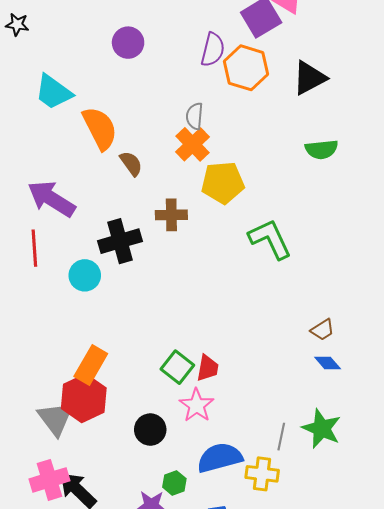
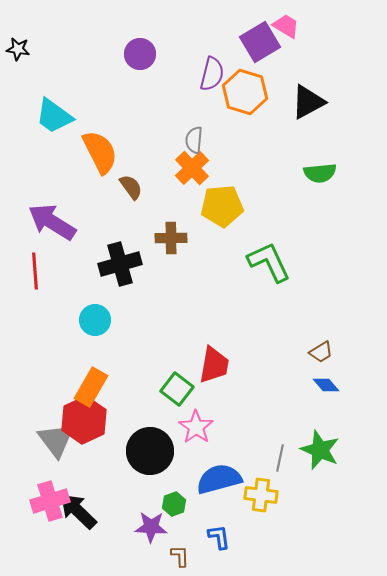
purple circle: (128, 43) -> (140, 54), moved
cyan circle: (85, 275) -> (95, 320), moved
red trapezoid: (208, 368) -> (214, 365), moved, size x1.4
black circle: (150, 430) -> (150, 451), size x1.5

